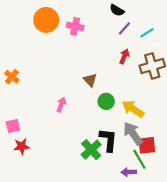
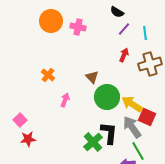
cyan line: (147, 33) -> (145, 33), turned -64
orange cross: (12, 77) -> (48, 75), moved
green circle: (106, 101) -> (107, 97), size x1.6
pink square: (13, 126) -> (20, 120), turned -32
red square: (147, 145) -> (147, 117), moved, turned 30

